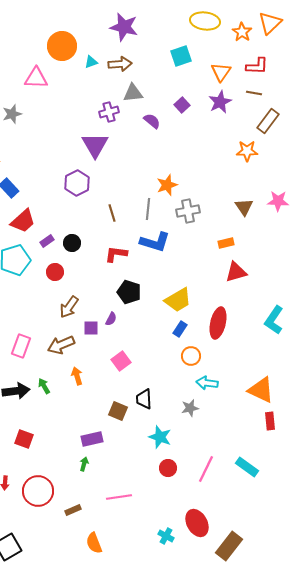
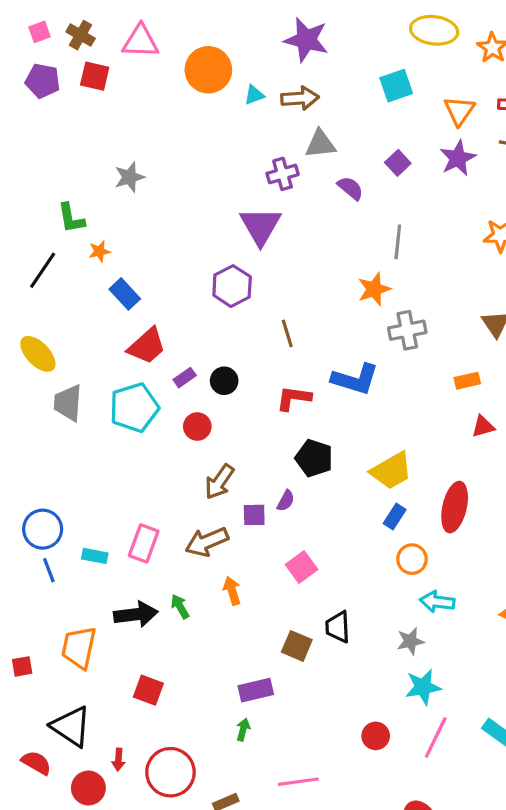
pink triangle: (36, 78) -> (140, 41), moved
gray line: (148, 209) -> (398, 242), moved
red triangle: (236, 272) -> (483, 427), size x0.7
cyan star: (160, 437) -> (423, 687), moved, turned -30

